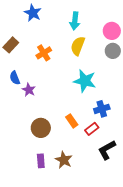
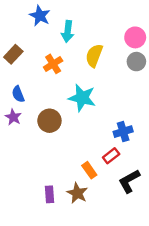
cyan arrow: (75, 21) -> (68, 31), moved
cyan star: (85, 81) -> (82, 98), moved
purple star: (29, 90) -> (13, 117), moved
orange rectangle: (72, 121) -> (89, 170), moved
brown circle: (41, 128) -> (49, 121), moved

